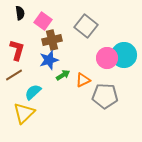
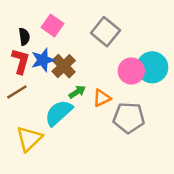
black semicircle: (20, 13) -> (24, 37), moved
brown cross: (52, 40) -> (64, 66), moved, turned -30
blue star: (49, 60) -> (43, 60), moved
cyan semicircle: (33, 92) -> (59, 113), moved, size x1.4

